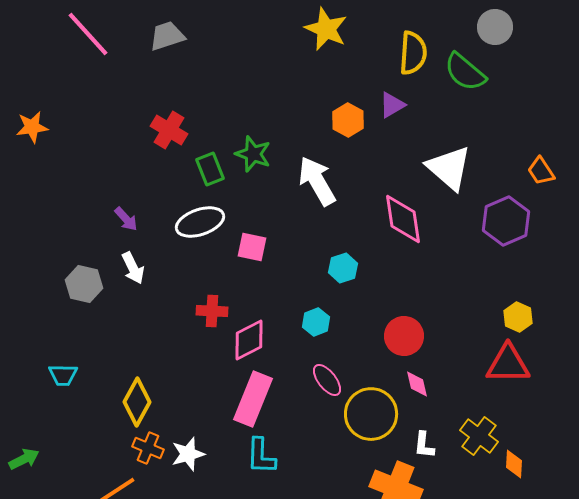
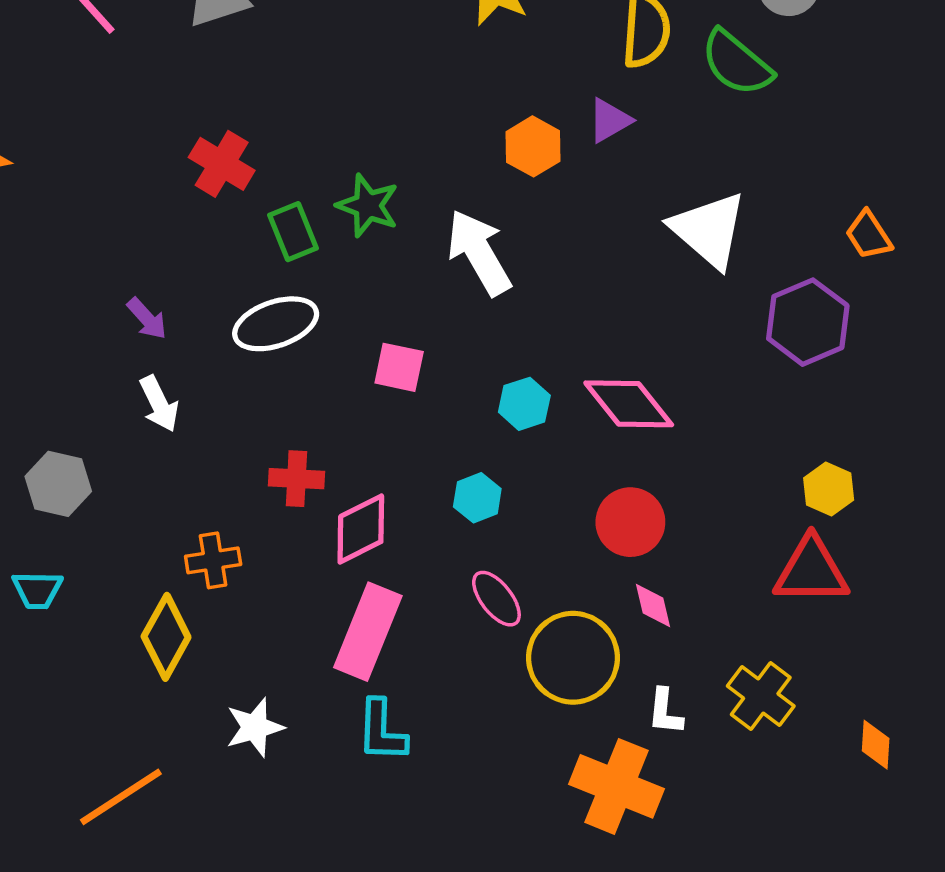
pink diamond: (403, 219) -> (629, 404), moved, turned -30
pink square: (252, 247) -> (399, 367), moved
gray hexagon: (84, 284) -> (58, 484), moved
orange cross: (148, 448) -> (213, 560), moved, turned -32
orange diamond: (514, 464) -> (876, 745), moved

